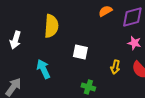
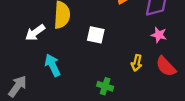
white arrow: (15, 40) -> (35, 33), moved, turned 36
white square: (80, 52) -> (96, 35), moved

